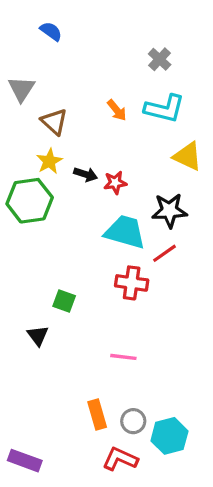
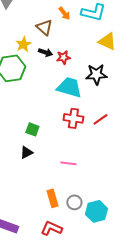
brown triangle: (54, 122) -> (44, 27), moved
red line: (165, 253) -> (100, 119), moved
black triangle: (38, 336) -> (26, 152), moved, turned 40
red L-shape: (120, 459) -> (51, 228), moved

